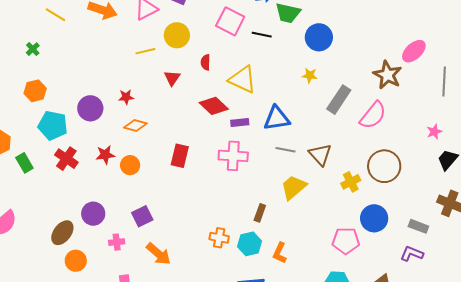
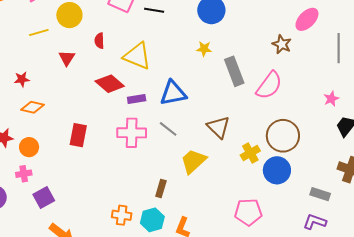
brown star: (387, 75) -> (282, 44), size x0.7
gray rectangle: (339, 100) -> (234, 71), turned -52
gray line: (286, 150) -> (168, 129), moved, turned 30
blue circle: (374, 218) -> (277, 170), moved
pink cross: (117, 242) -> (24, 174), moved

